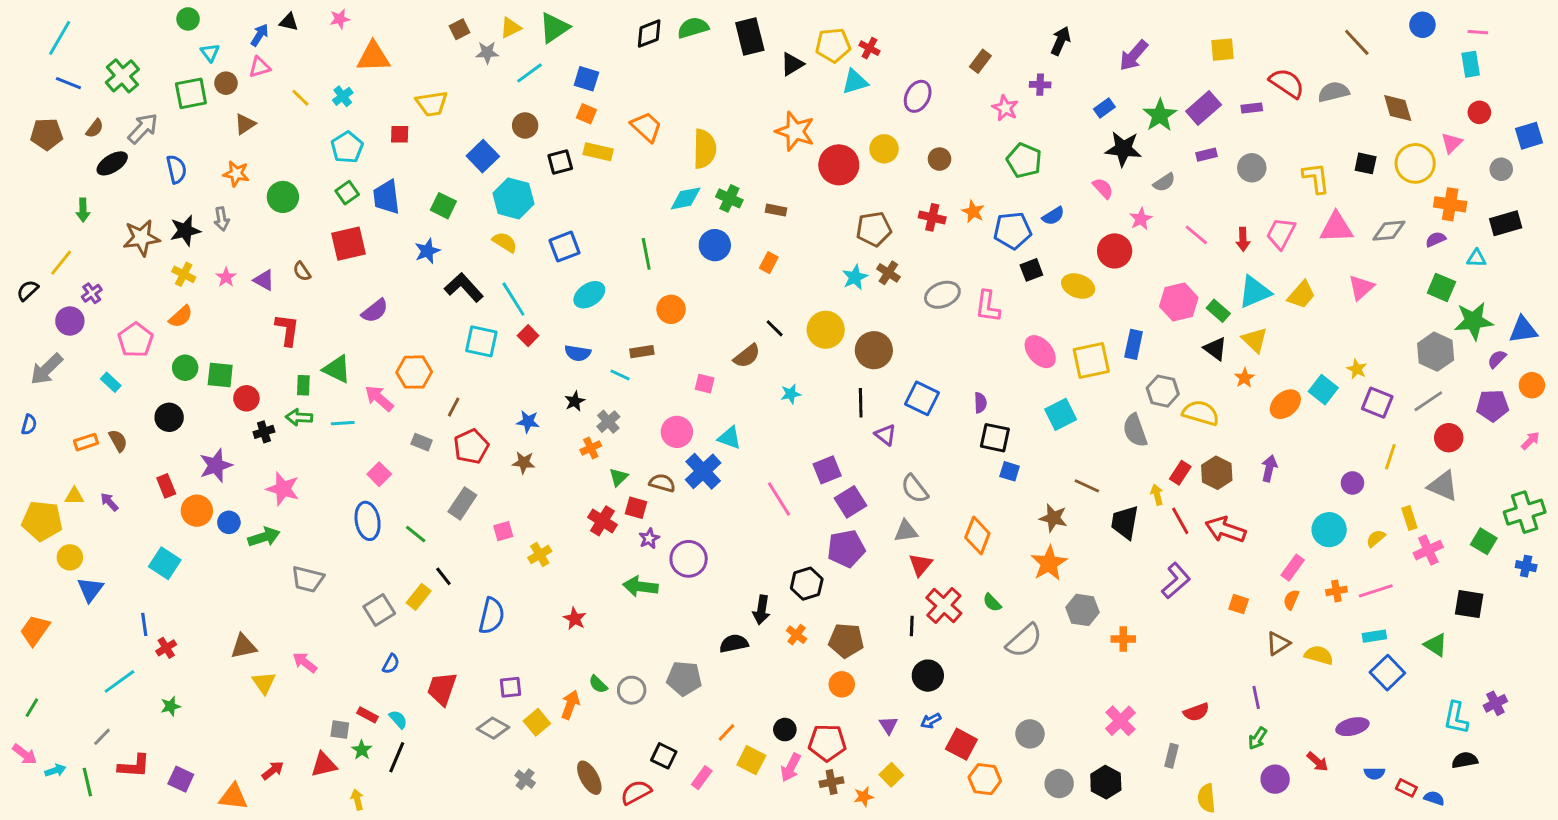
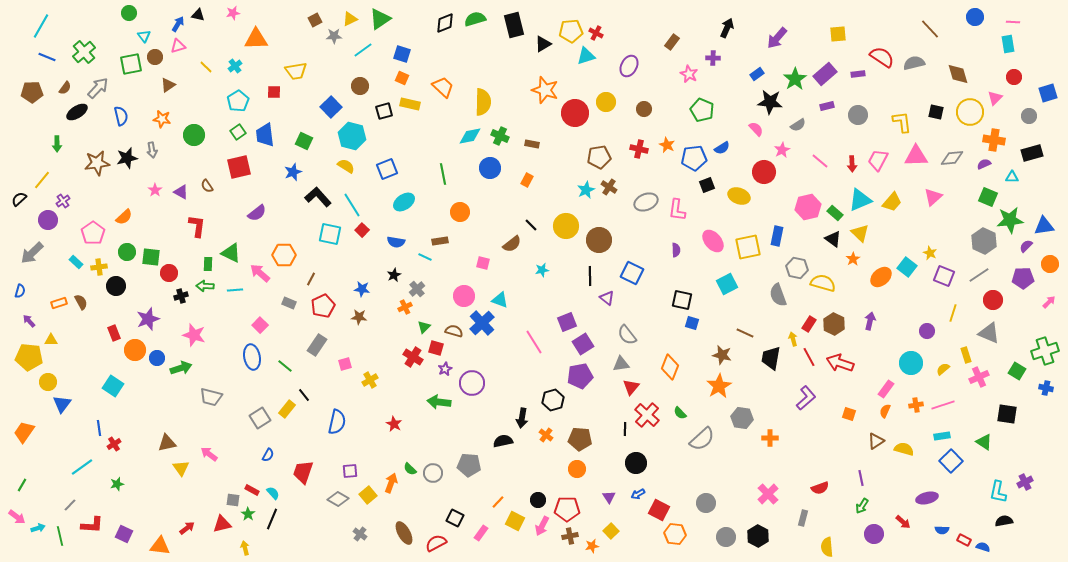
yellow cross: (184, 274) -> (99, 267), moved, turned -35
purple semicircle: (980, 403) -> (676, 250), moved
purple arrow: (109, 502) -> (29, 321), moved

